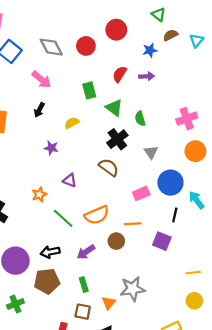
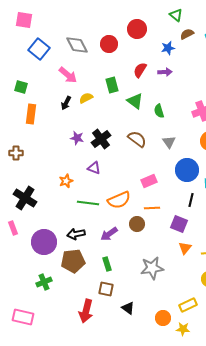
yellow semicircle: (72, 123) -> (86, 98), moved
black cross: (117, 139) -> (101, 139), moved
brown semicircle: (109, 167) -> (137, 139), moved
pink rectangle: (141, 193) -> (149, 181), moved
green line: (63, 218) -> (88, 203), turned -35
orange triangle: (109, 303) -> (185, 248), moved

